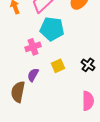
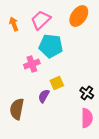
black cross: (88, 65) -> (87, 93), moved
purple semicircle: (33, 75) -> (44, 96), moved

